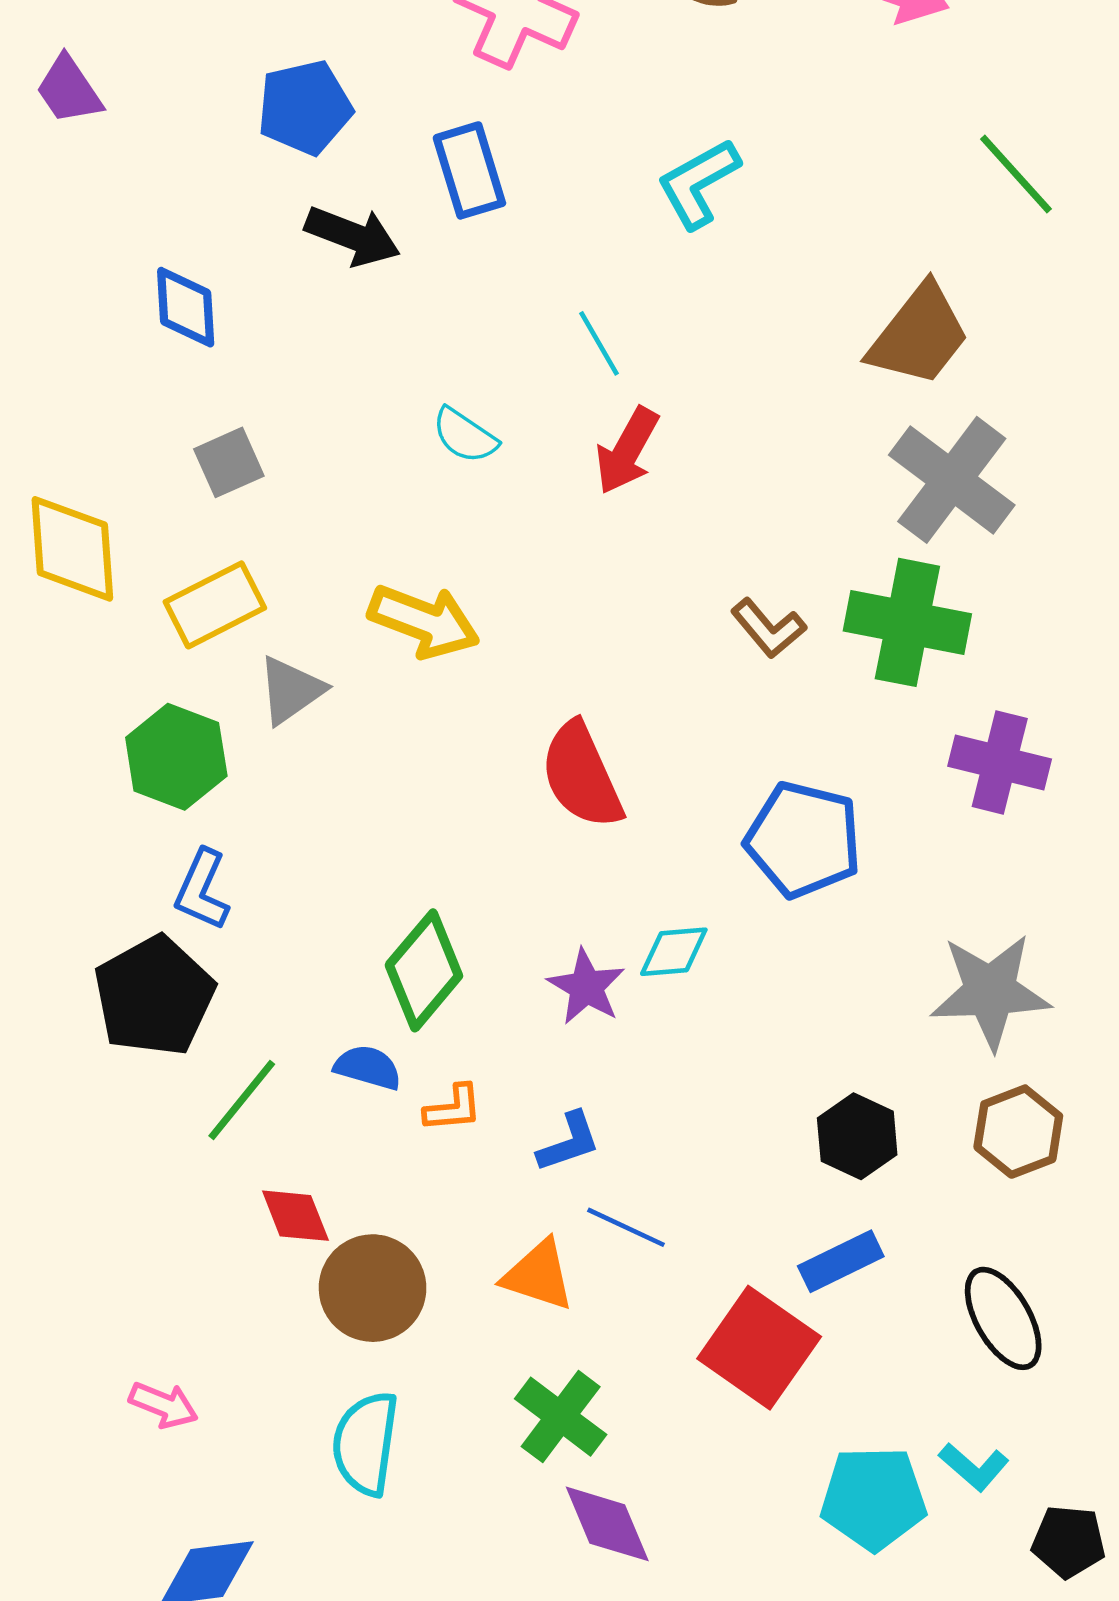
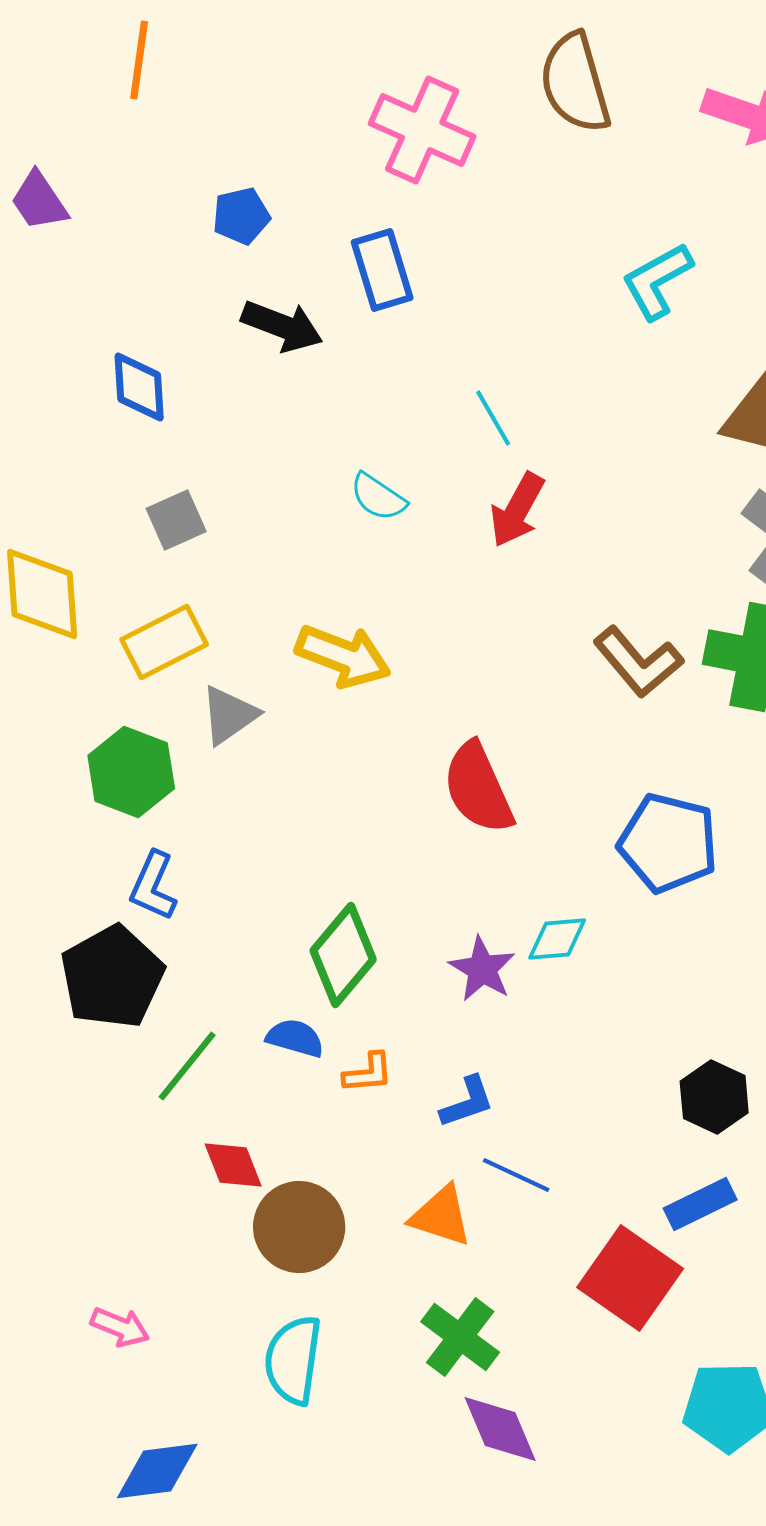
blue pentagon: (305, 107) -> (241, 216), size x0.7
cyan L-shape: (698, 183) -> (657, 281), moved
brown L-shape: (768, 628) -> (638, 662), size x1.4

